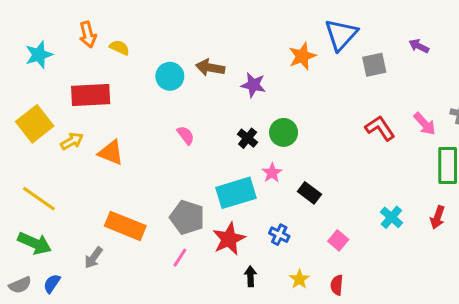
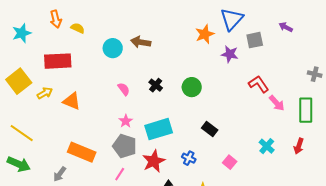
purple star: (253, 85) -> (230, 54), moved
pink arrow: (425, 124) -> (277, 103), moved
black cross: (248, 138) -> (156, 85), moved
pink star: (272, 173) -> (126, 121), moved

